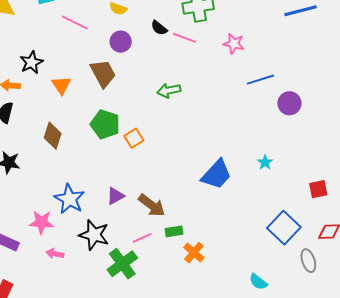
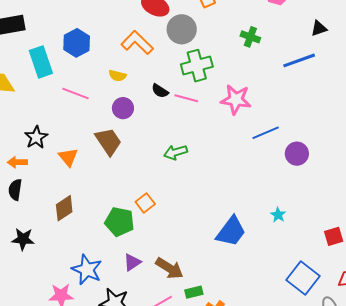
pink star: (234, 44) -> (236, 100), size x1.4
green pentagon: (105, 124) -> (120, 222), moved
brown diamond: (53, 136) -> (64, 208), turned 44

